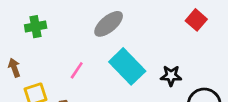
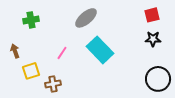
red square: (196, 20) -> (152, 15), turned 35
black star: (171, 76) -> (153, 39), moved

